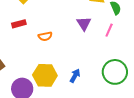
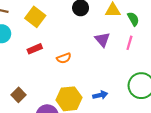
blue arrow: (75, 76) -> (100, 95), turned 56

